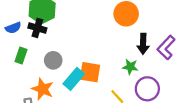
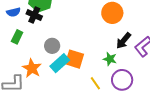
black arrow: (143, 44) -> (124, 41), turned 30
gray circle: (53, 60) -> (52, 46), moved

